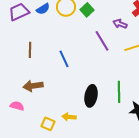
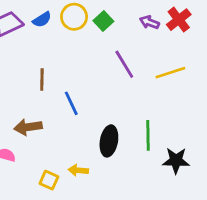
purple arrow: (120, 24) -> (149, 22), moved
brown line: (30, 50) -> (42, 80), moved
blue line: (64, 59) -> (71, 103), moved

